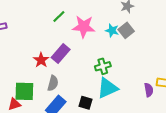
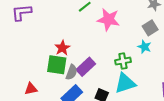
cyan star: (112, 30) -> (144, 47), moved
purple rectangle: (61, 54) -> (86, 67), moved
green square: (24, 91) -> (57, 65), moved

